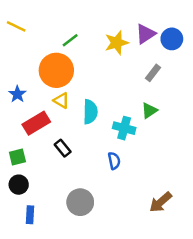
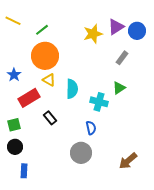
green line: (70, 40) -> (42, 30), moved
gray circle: (80, 202) -> (81, 153), moved

